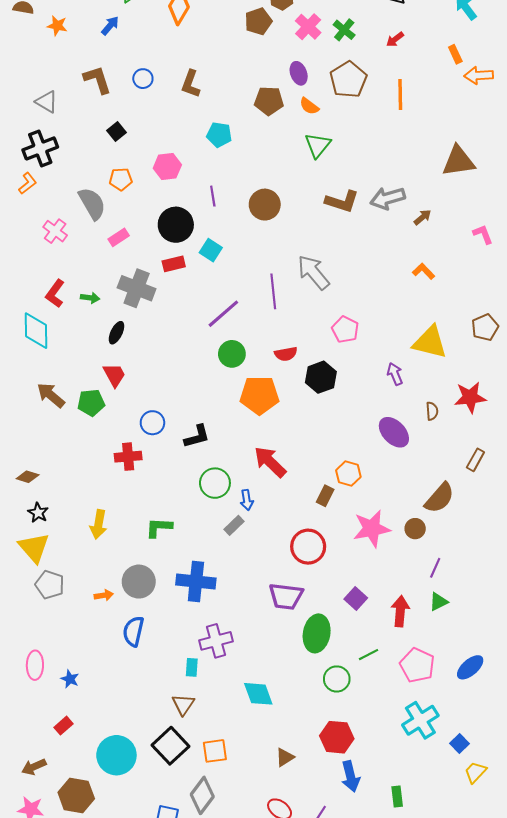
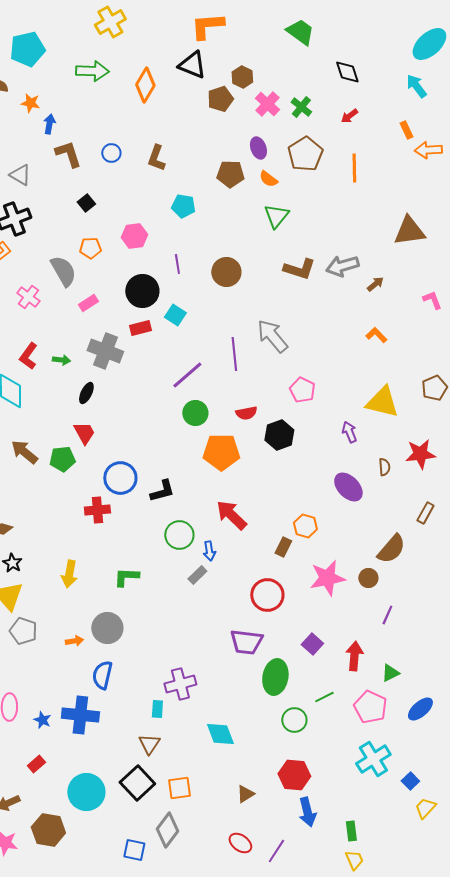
blue arrow: (110, 26) -> (49, 124), moved, turned -30
blue circle: (152, 423) -> (120, 478), size x1.4
blue cross: (196, 582) -> (80, 715), moved
green triangle: (438, 602) -> (390, 673), moved

